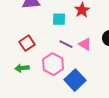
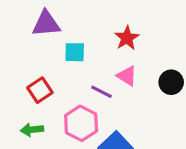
cyan square: (59, 19) -> (75, 52), moved
pink triangle: (85, 44) -> (127, 76), moved

